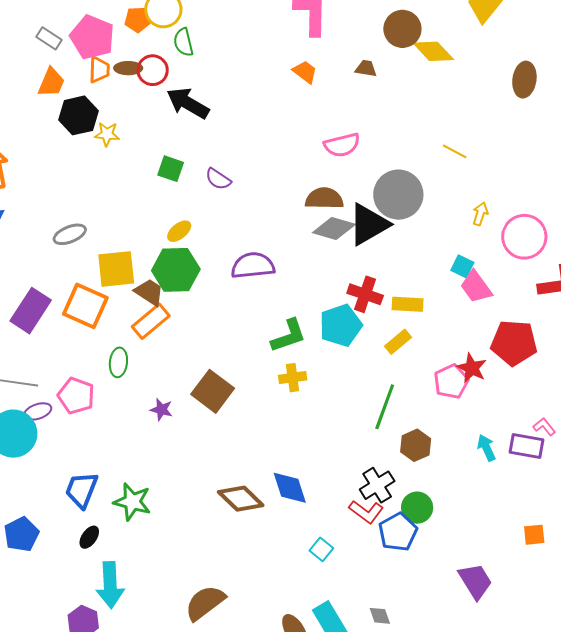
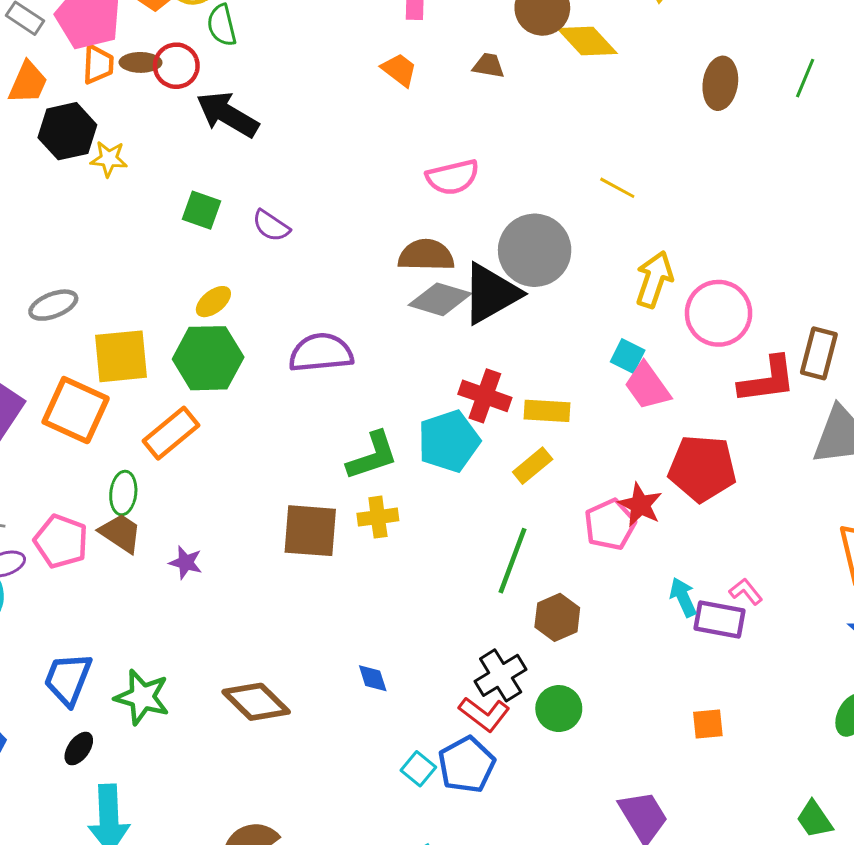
yellow arrow: (480, 214) -> (654, 279), size x1.6
brown trapezoid: (149, 292) -> (120, 533), moved
brown square: (213, 391) -> (310, 531), moved, turned -33
cyan arrow: (486, 448) -> (683, 597), moved
blue diamond: (290, 488) -> (373, 678), size x0.6
brown diamond: (241, 499) -> (256, 702), moved
blue pentagon: (398, 532) -> (467, 765), moved
orange square: (534, 535) -> (708, 724), moved

